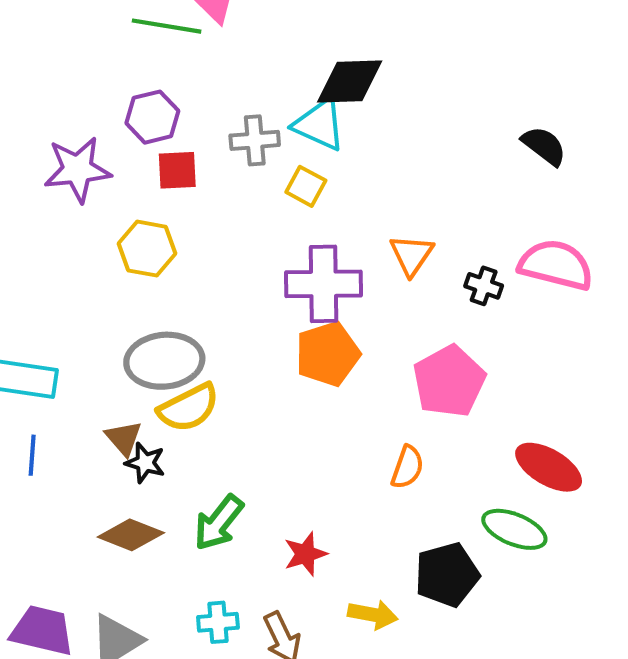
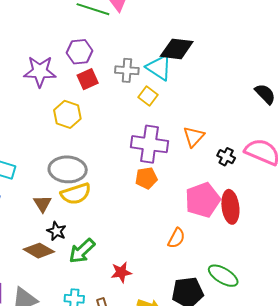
red square: (177, 170) -> (88, 79), turned -30
orange pentagon: (328, 354) -> (146, 178), size x0.7
black star: (145, 463) -> (57, 231), moved
red ellipse: (549, 467) -> (230, 207), moved, turned 44

